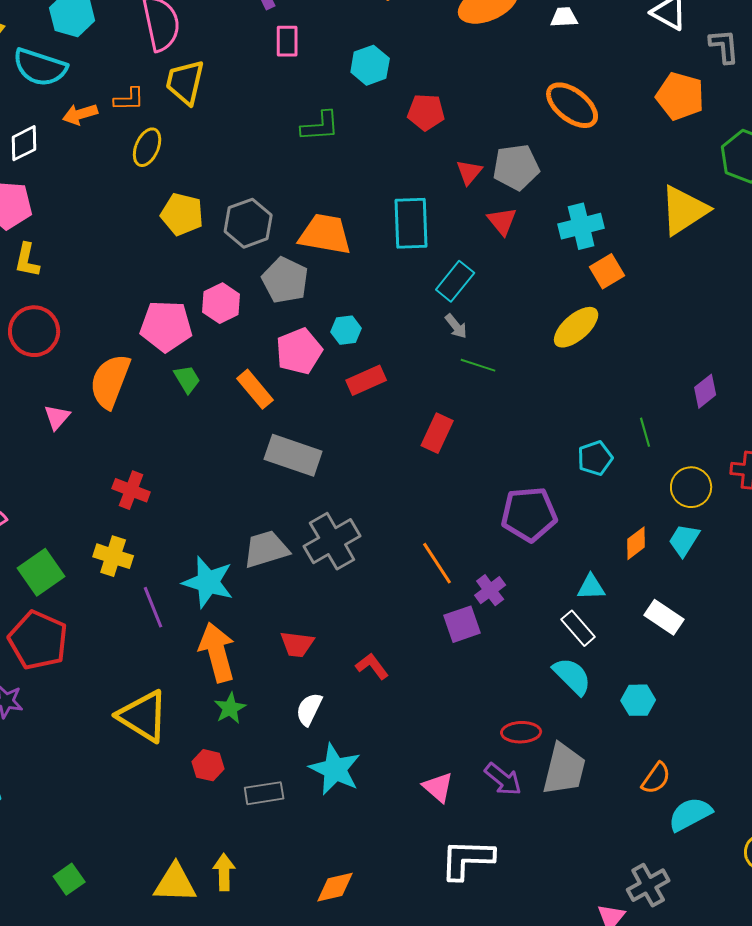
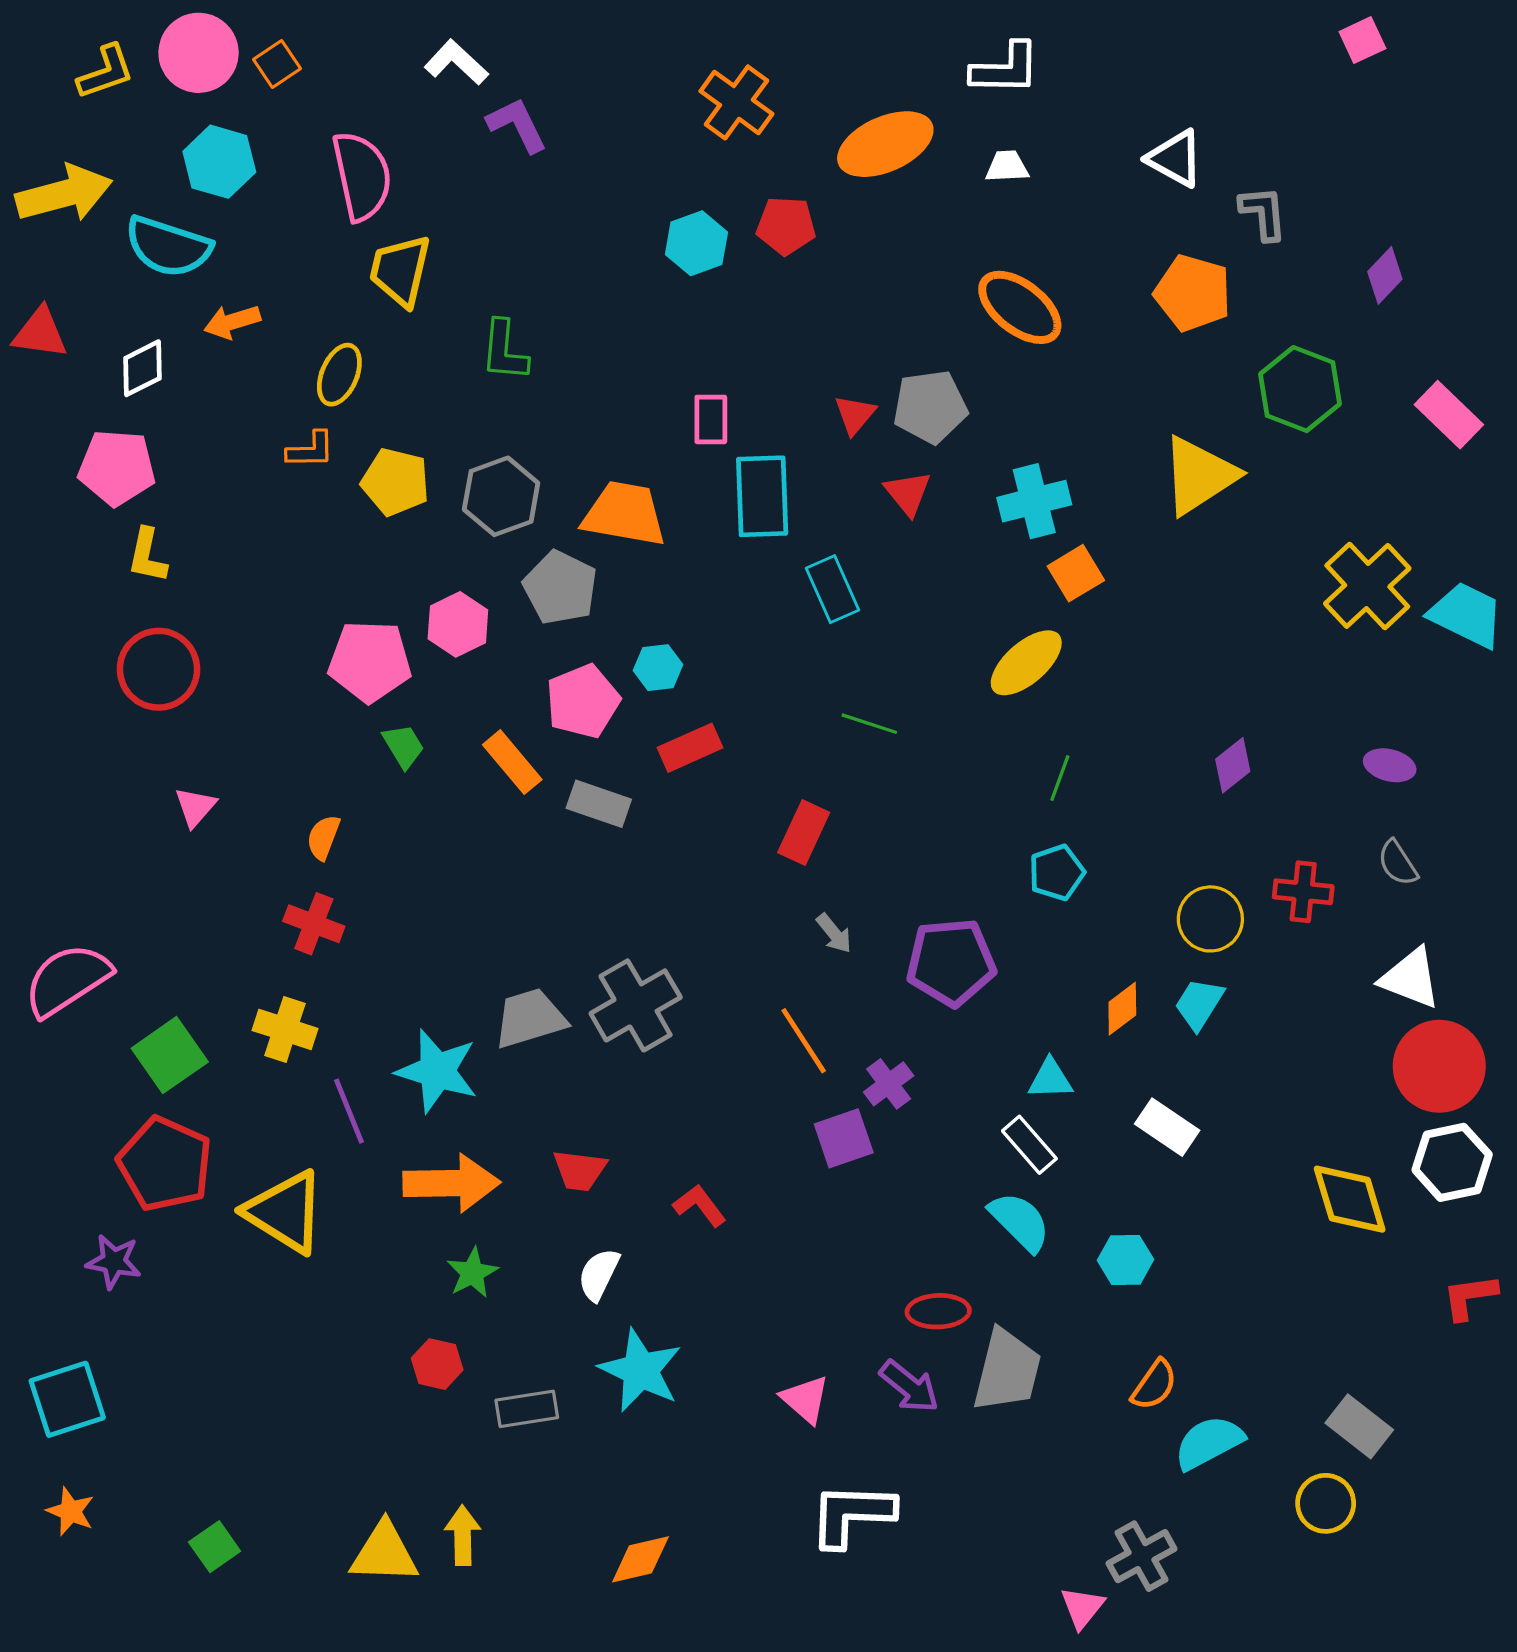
pink rectangle: (287, 41) -> (711, 419), moved
orange L-shape: (129, 99) -> (311, 450), moved
red pentagon: (426, 112) -> (786, 226), moved
green L-shape: (320, 126) -> (504, 351), moved, turned 99
cyan rectangle: (455, 281) -> (833, 589), turned -63
gray arrow: (456, 326) -> (834, 933), moved
orange semicircle: (110, 381) -> (323, 837), moved, size x0.5
green line: (645, 432) -> (1060, 778), moved, turned 36
gray rectangle: (293, 455) -> (599, 804), moved, size x0.7
orange arrow: (217, 652) -> (451, 1183), turned 104
yellow triangle: (143, 716) -> (285, 1212), moved

